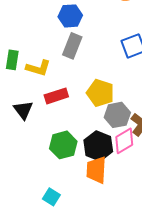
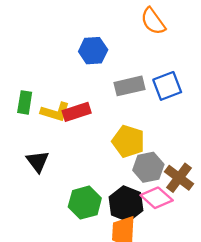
gray rectangle: (72, 46) -> (130, 86), moved, turned 55
red rectangle: (56, 96) -> (77, 112), moved
pink diamond: (124, 141) -> (157, 198), turned 72

